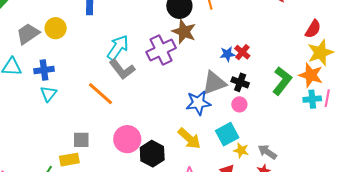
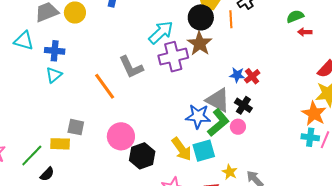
cyan arrow: (118, 48) -> (161, 32), moved
green L-shape: (282, 81) -> (218, 123), moved
gray triangle: (214, 83) -> (218, 100), turned 36
cyan square: (227, 134) -> (204, 151), moved

